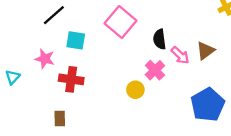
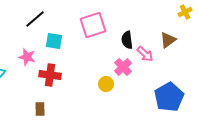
pink square: (121, 22) -> (93, 25), turned 32
brown triangle: (205, 51) -> (168, 40), moved

